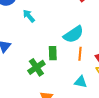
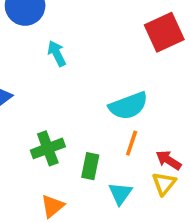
green rectangle: (53, 53) -> (90, 166), moved
cyan triangle: (81, 82) -> (120, 193), turned 40

